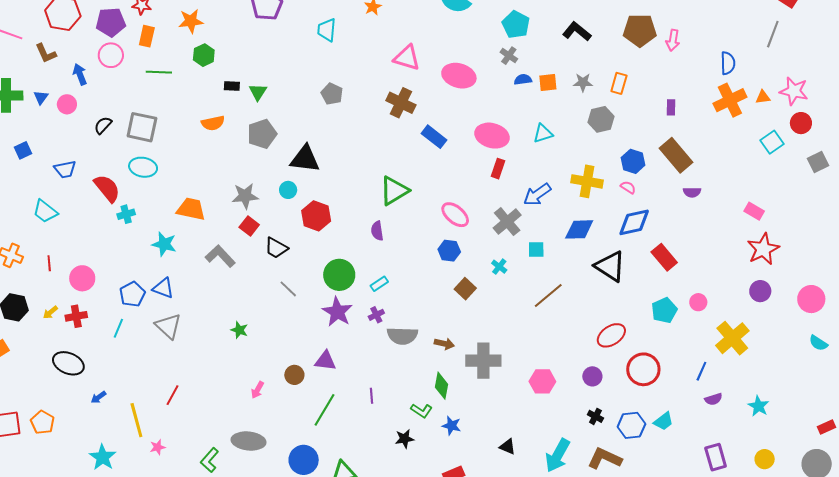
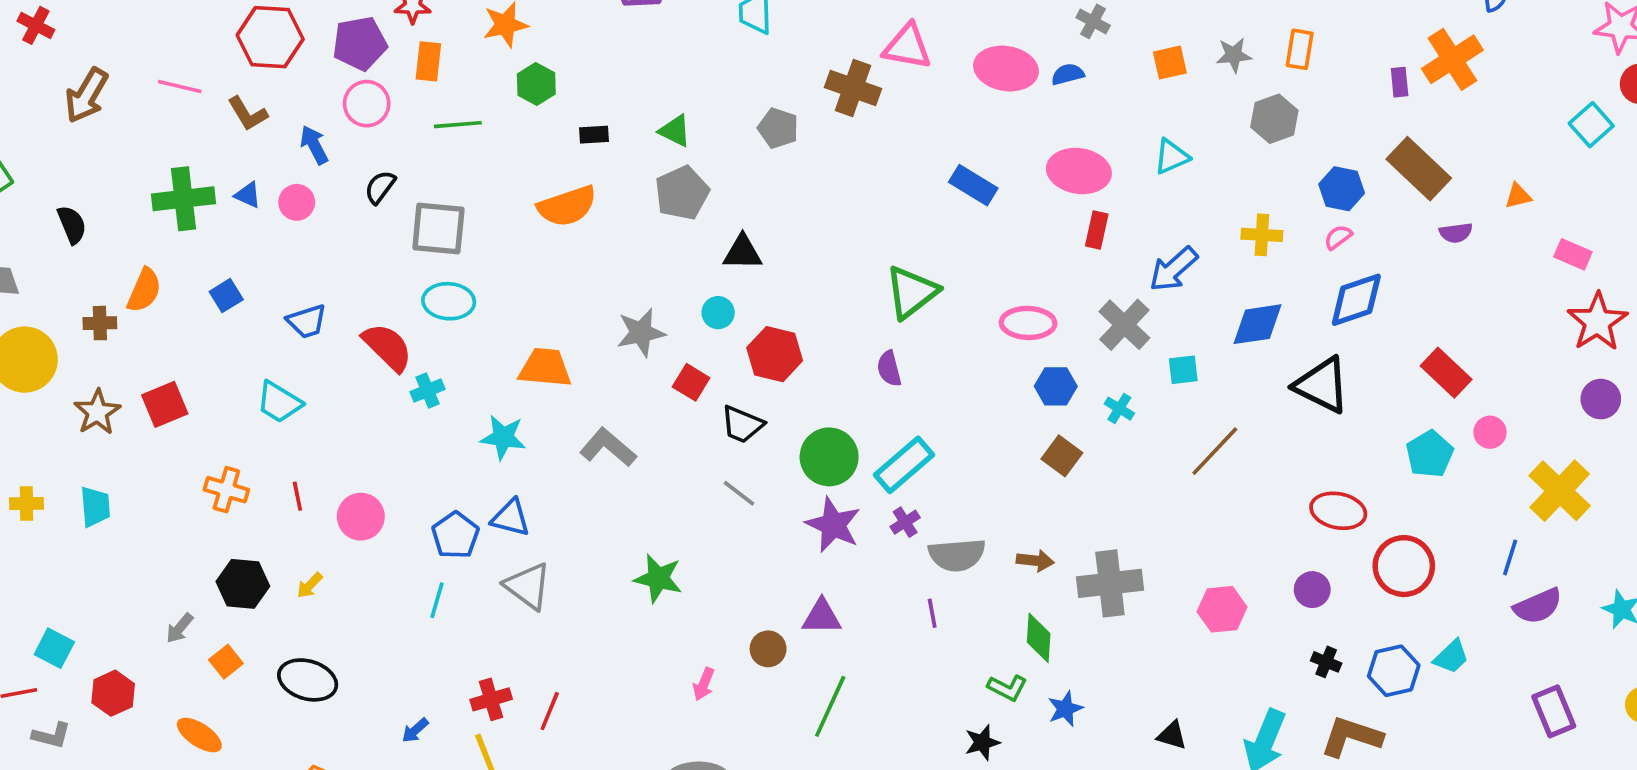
blue semicircle: (523, 80) -> (1068, 74), moved
green triangle: (258, 92) -> (675, 131), moved, turned -30
blue triangle: (41, 97) -> (248, 195), turned -35
orange triangle: (763, 97) -> (1518, 196), moved
orange cross: (730, 100) -> (1452, 59), moved
brown cross: (401, 103) -> (853, 88), moved
orange semicircle: (213, 123) -> (567, 206), size x1.4
black semicircle: (103, 125) -> (380, 187), moved
gray pentagon: (262, 134) -> (682, 193), moved
black triangle: (305, 159) -> (743, 252), size x0.7
yellow cross: (587, 181) -> (1262, 235), size x0.7
pink semicircle: (628, 187) -> (1338, 237), turned -63
pink ellipse: (455, 215) -> (1028, 323), turned -32
red square: (249, 226) -> (691, 382), moved
black trapezoid: (276, 248) -> (742, 424), moved
blue hexagon: (449, 251) -> (1056, 386), moved
red rectangle: (664, 257) -> (1446, 373), moved
cyan rectangle: (379, 284) -> (904, 465), size x1.8
red cross: (76, 316) -> (491, 699), moved
green star: (239, 330) -> (658, 578), size x1.5
red ellipse: (611, 335) -> (1338, 511), turned 52
black ellipse: (68, 363) -> (308, 680), moved
purple line: (371, 396) -> (932, 613), moved
purple semicircle: (713, 399) -> (1538, 606), size x1.5
blue star: (451, 426) -> (1065, 709), turned -30

